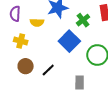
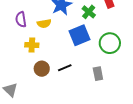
blue square: (69, 41) -> (80, 35), turned 35
black line: (48, 70) -> (65, 68), turned 32

